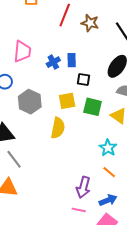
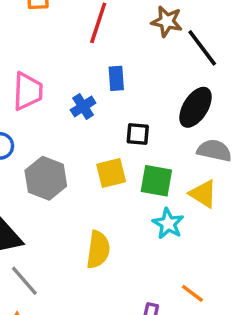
brown star: (90, 23) -> (167, 21), moved
blue rectangle: (72, 60) -> (116, 78), moved
yellow semicircle: (58, 128) -> (98, 250), moved
cyan star: (108, 148) -> (168, 224), moved

